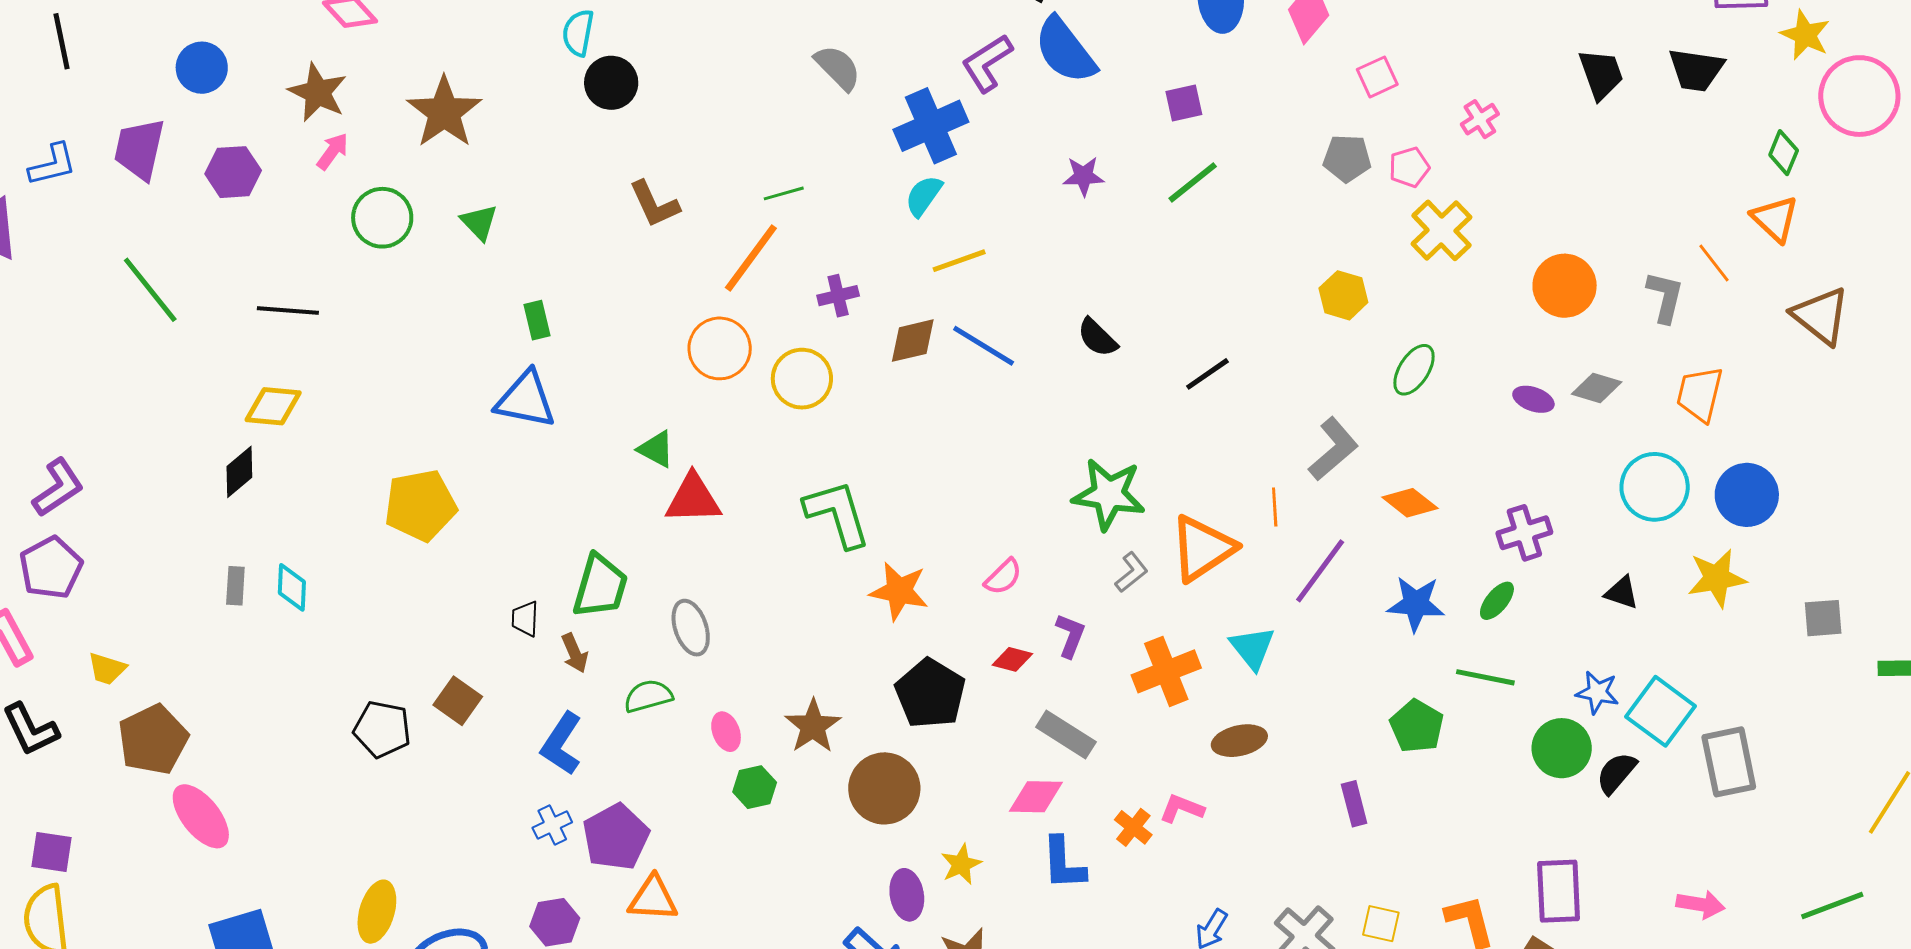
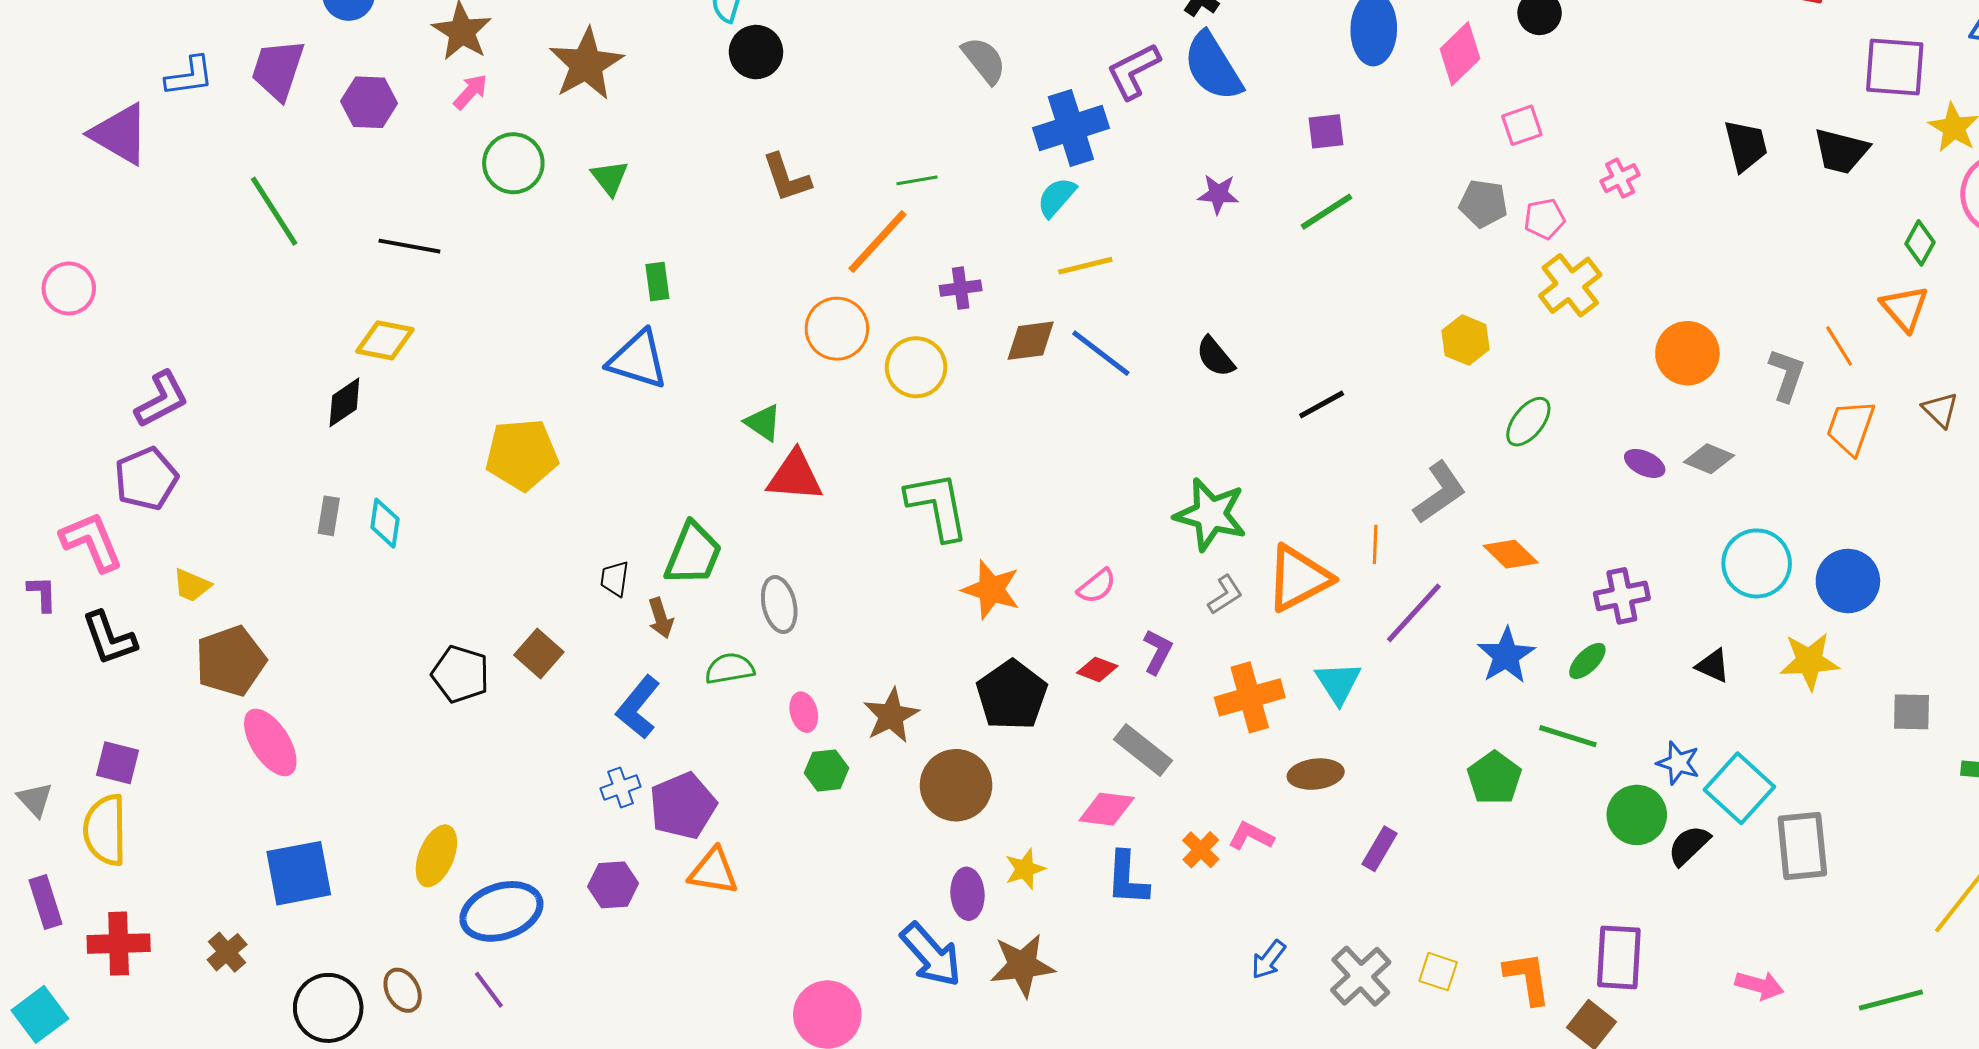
brown triangle: (1821, 316) -> (1940, 410), size x0.6
orange trapezoid: (1700, 394) -> (1851, 427), moved
blue star: (1416, 604) -> (1506, 656), turned 30
purple rectangle: (1354, 804) -> (1380, 849), moved, turned 39

